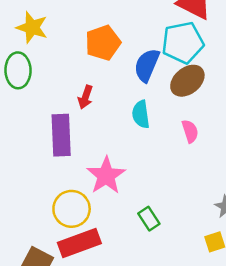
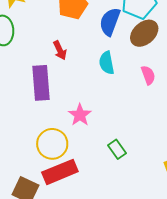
red arrow: (85, 97) -> (60, 50), turned -42
pink star: (106, 176) -> (80, 115), size x0.7

